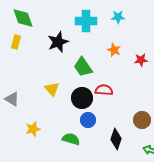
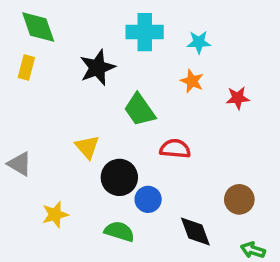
cyan star: (118, 17) -> (199, 42), moved
black circle: (82, 98) -> (119, 177), moved
black diamond: (116, 139) -> (195, 231), turned -40

